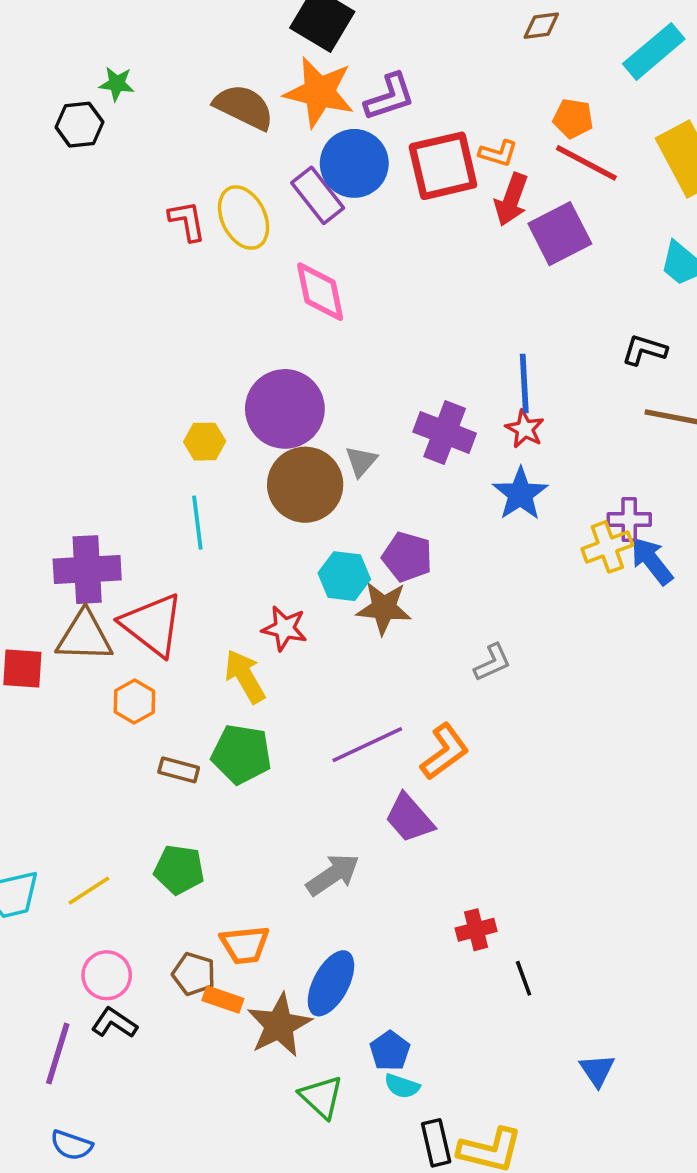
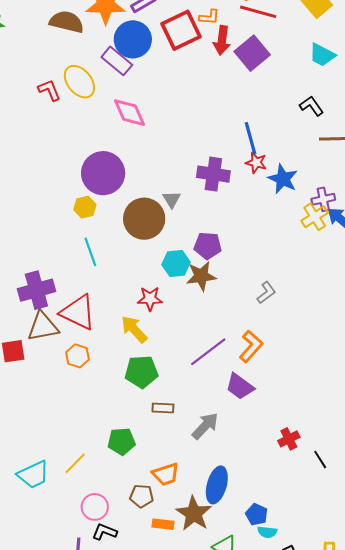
black L-shape: (644, 350) -> (311, 106), turned 50
purple circle: (285, 409) -> (103, 173), moved
blue star: (520, 494) -> (283, 179), moved
brown rectangle: (179, 770) -> (163, 408), moved
orange rectangle: (223, 999) -> (163, 524), moved

